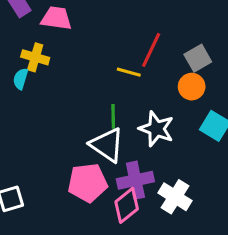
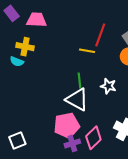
cyan semicircle: (21, 79) -> (17, 61), turned -80
white star: (156, 129) -> (108, 86), size x0.7
purple cross: (135, 180) -> (72, 143), moved, size x0.7

